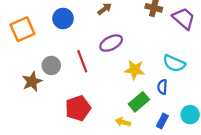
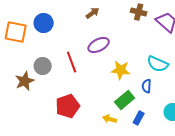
blue circle: (63, 18) -> (44, 23), moved
orange square: (22, 29) -> (16, 32), turned 35
blue rectangle: (162, 121) -> (139, 118), moved

